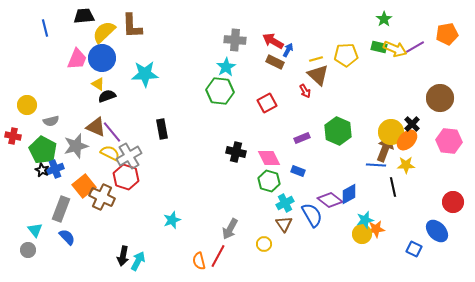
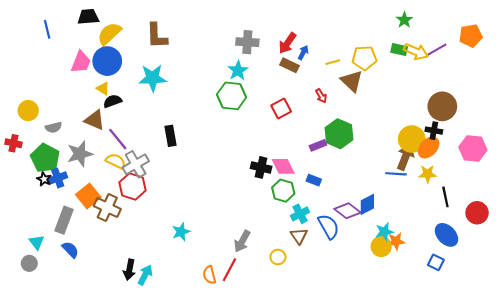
brown L-shape: (132, 26) -> (157, 36), moved
red arrow: (273, 41) -> (287, 43), turned -85
brown triangle: (318, 75) -> (352, 81), moved
brown circle: (440, 98) -> (442, 106), moved
black cross: (412, 124) -> (434, 131), turned -35
brown triangle: (96, 127) -> (95, 120), moved
green hexagon: (338, 131) -> (339, 134), moved
black cross: (236, 152) -> (261, 167), moved
black line: (393, 187) -> (445, 197), moved
blue ellipse: (437, 231) -> (446, 235), moved

